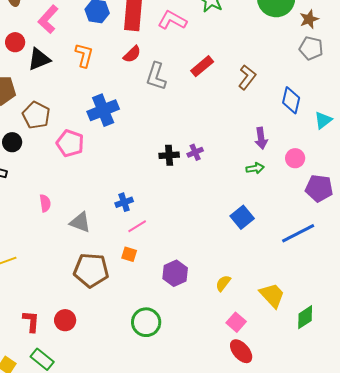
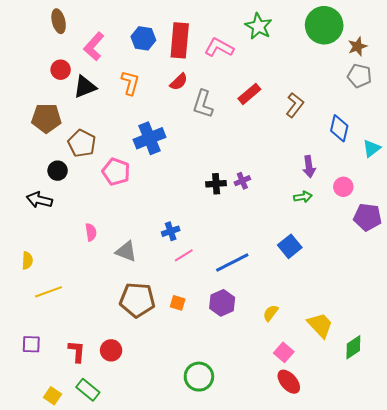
blue line: (298, 233) -> (232, 263), moved
orange square: (129, 254) -> (178, 303), moved
green circle: (146, 322) -> (199, 377), moved

